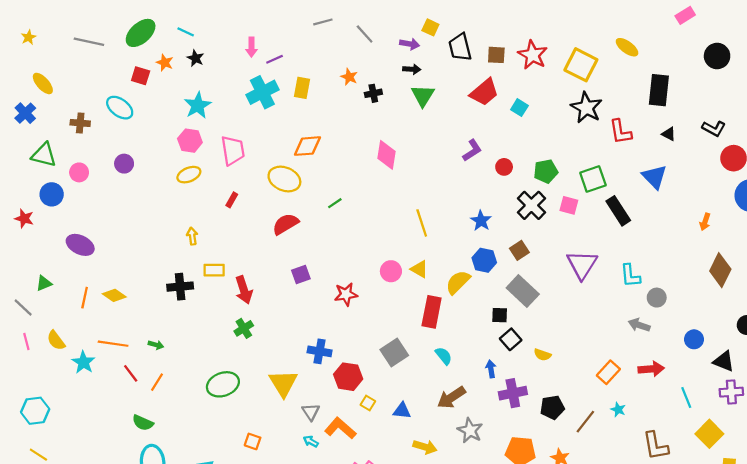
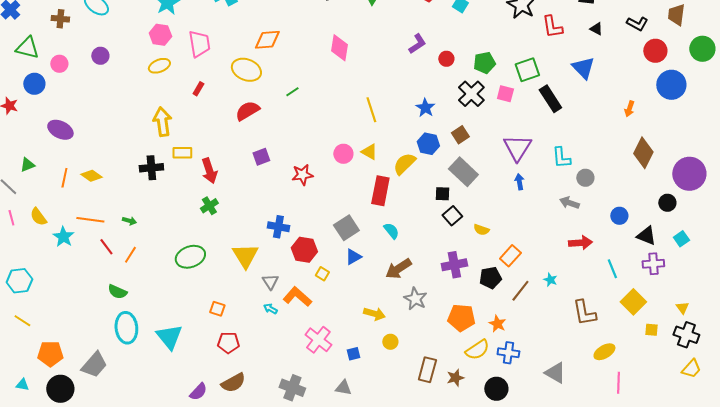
yellow arrow: (192, 236) -> (162, 122), size x1.8
blue arrow: (491, 369) -> (519, 182), moved
orange rectangle: (608, 372) -> (510, 256), moved
blue triangle: (402, 411) -> (353, 257), moved, turned -36

